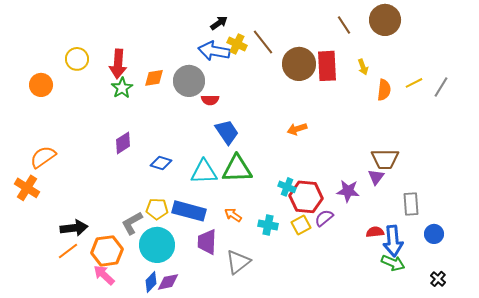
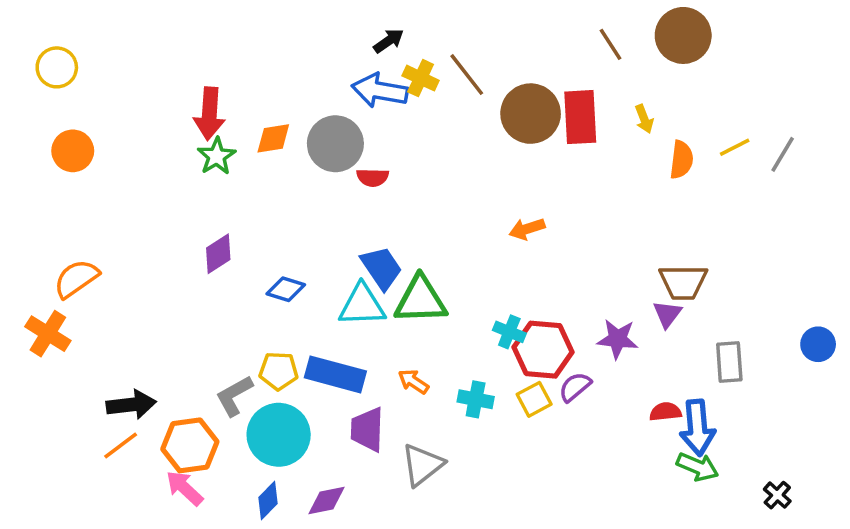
yellow circle: (77, 59) -> (57, 67), moved
blue trapezoid: (227, 132) -> (382, 268), moved
blue circle: (434, 234) -> (818, 344), moved
purple diamond: (168, 282) -> (327, 500), moved

